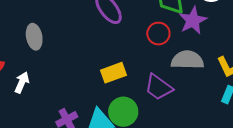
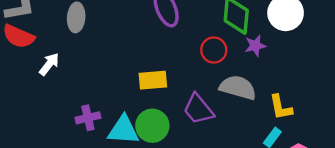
purple star: (193, 20) -> (255, 46), size x0.7

